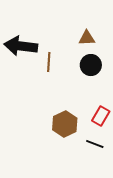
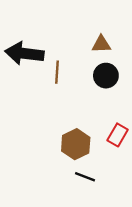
black line: (95, 144) -> (85, 177), moved

